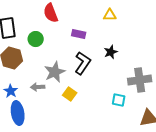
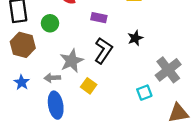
gray cross: (140, 80) -> (168, 70), turned -30
cyan square: (119, 100) -> (144, 93), turned -32
blue ellipse: (18, 113) -> (56, 105), moved

